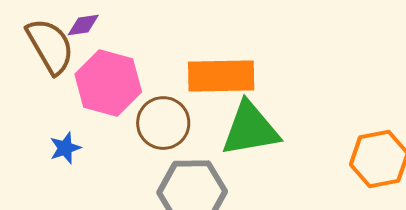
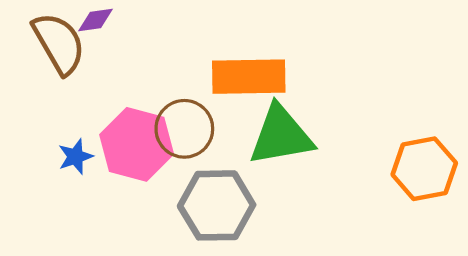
pink hexagon: (108, 83) -> (137, 144), moved

